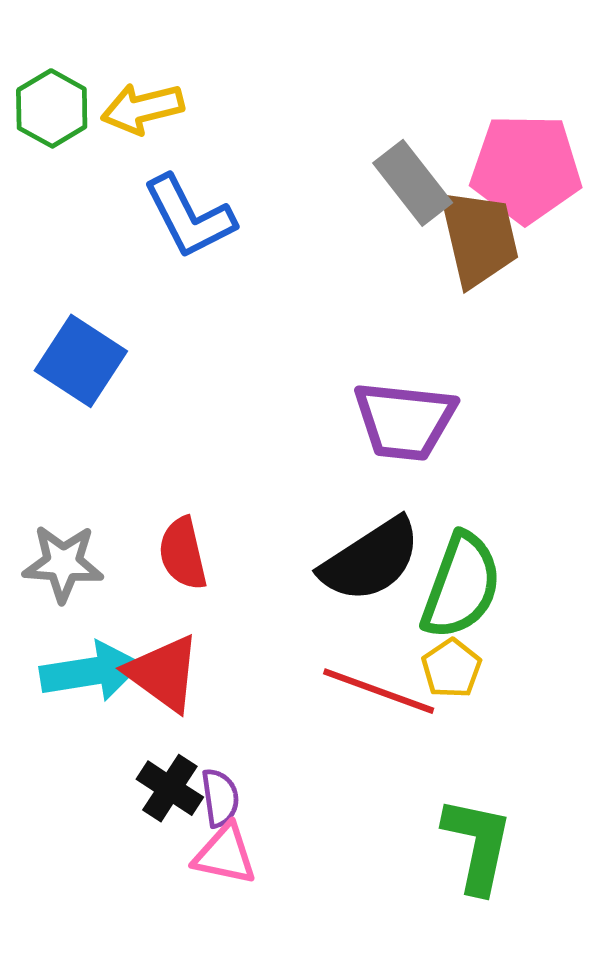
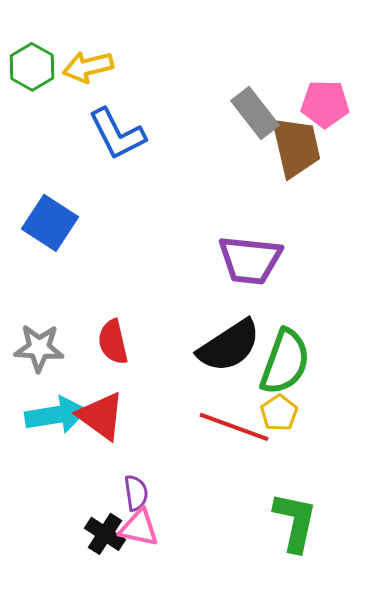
pink pentagon: (526, 168) -> (325, 104), size x0.7
black cross: (170, 788) -> (105, 534), moved

